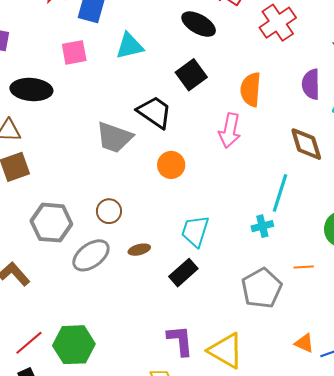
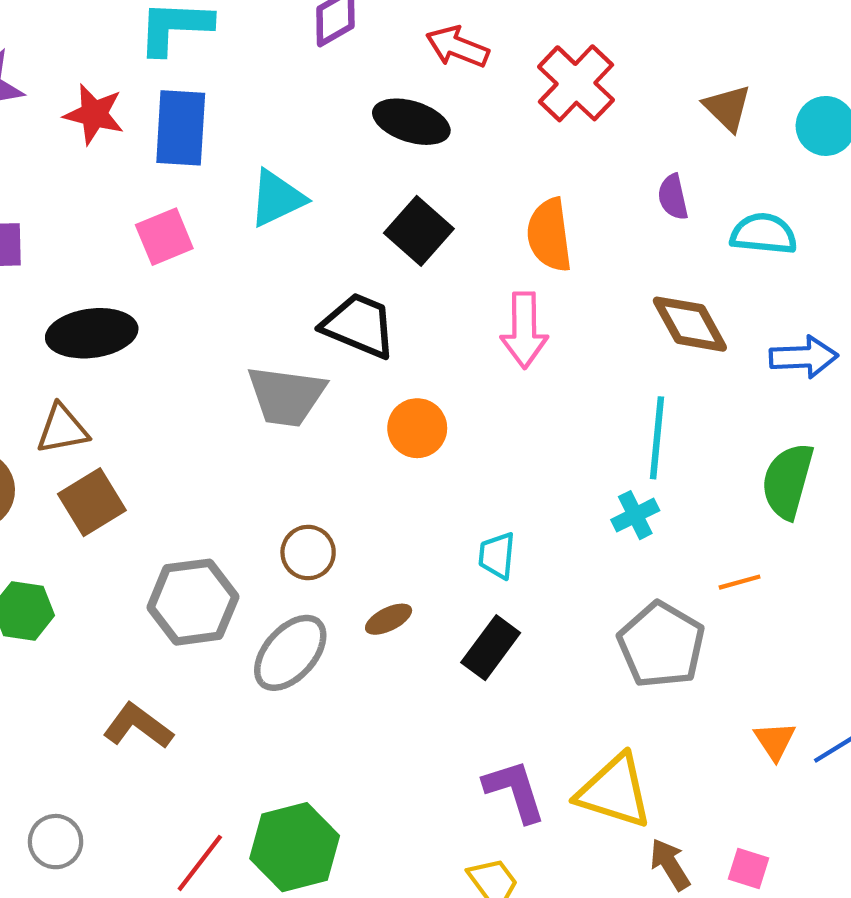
purple semicircle: (311, 84) -> (673, 197), size x0.7
cyan trapezoid: (195, 231) -> (497, 556), size x0.7
orange triangle: (304, 343) -> (775, 741), turned 45

